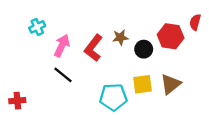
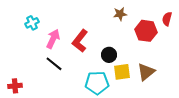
brown star: (120, 37) -> (120, 14), moved
black circle: (144, 49) -> (109, 55), moved

